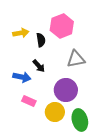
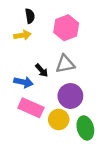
black semicircle: (41, 40) -> (30, 16), moved
gray triangle: (76, 59) -> (65, 64), moved
pink rectangle: (29, 101) -> (31, 108), size x1.6

